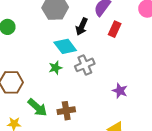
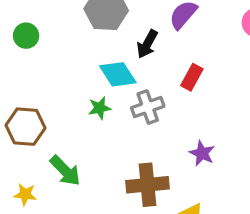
red rectangle: (115, 29) -> (192, 77), moved
brown cross: (66, 111) -> (148, 185), moved, size x1.4

